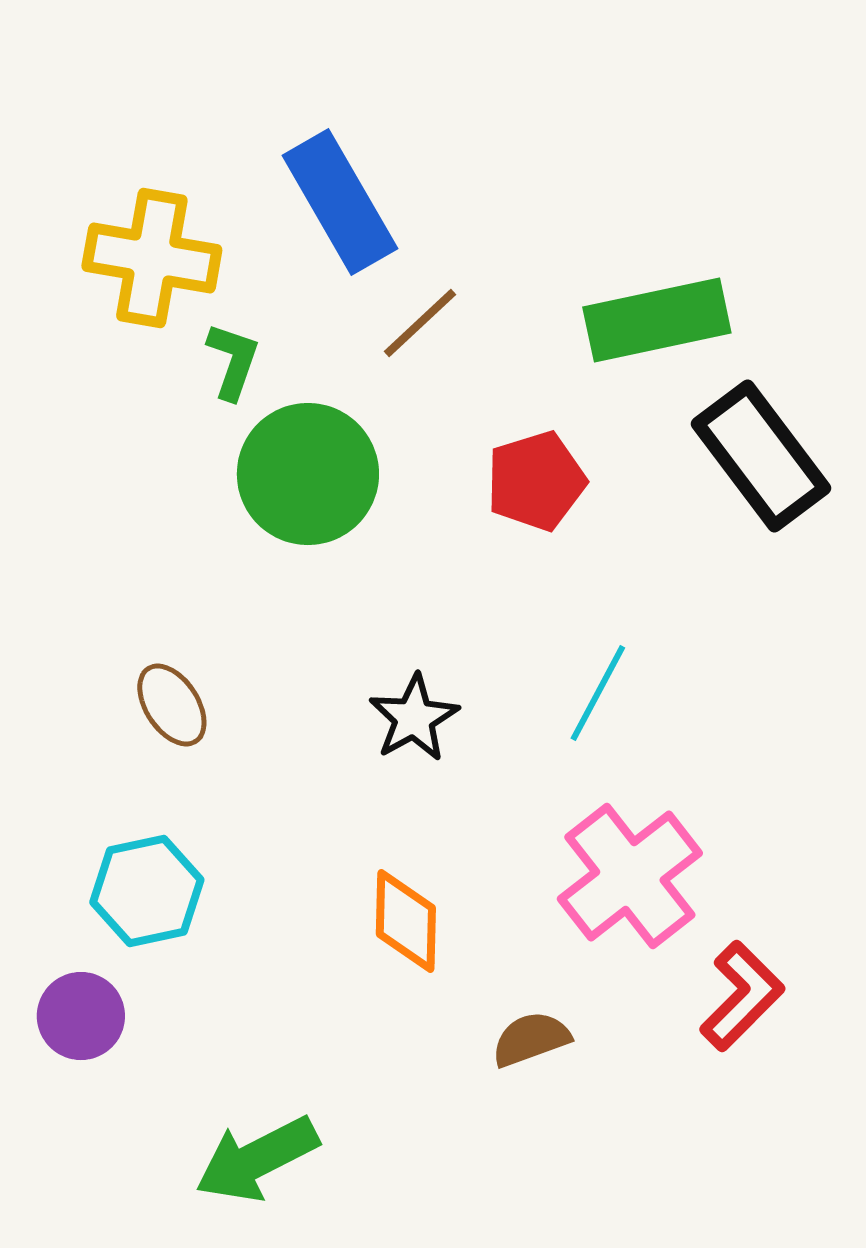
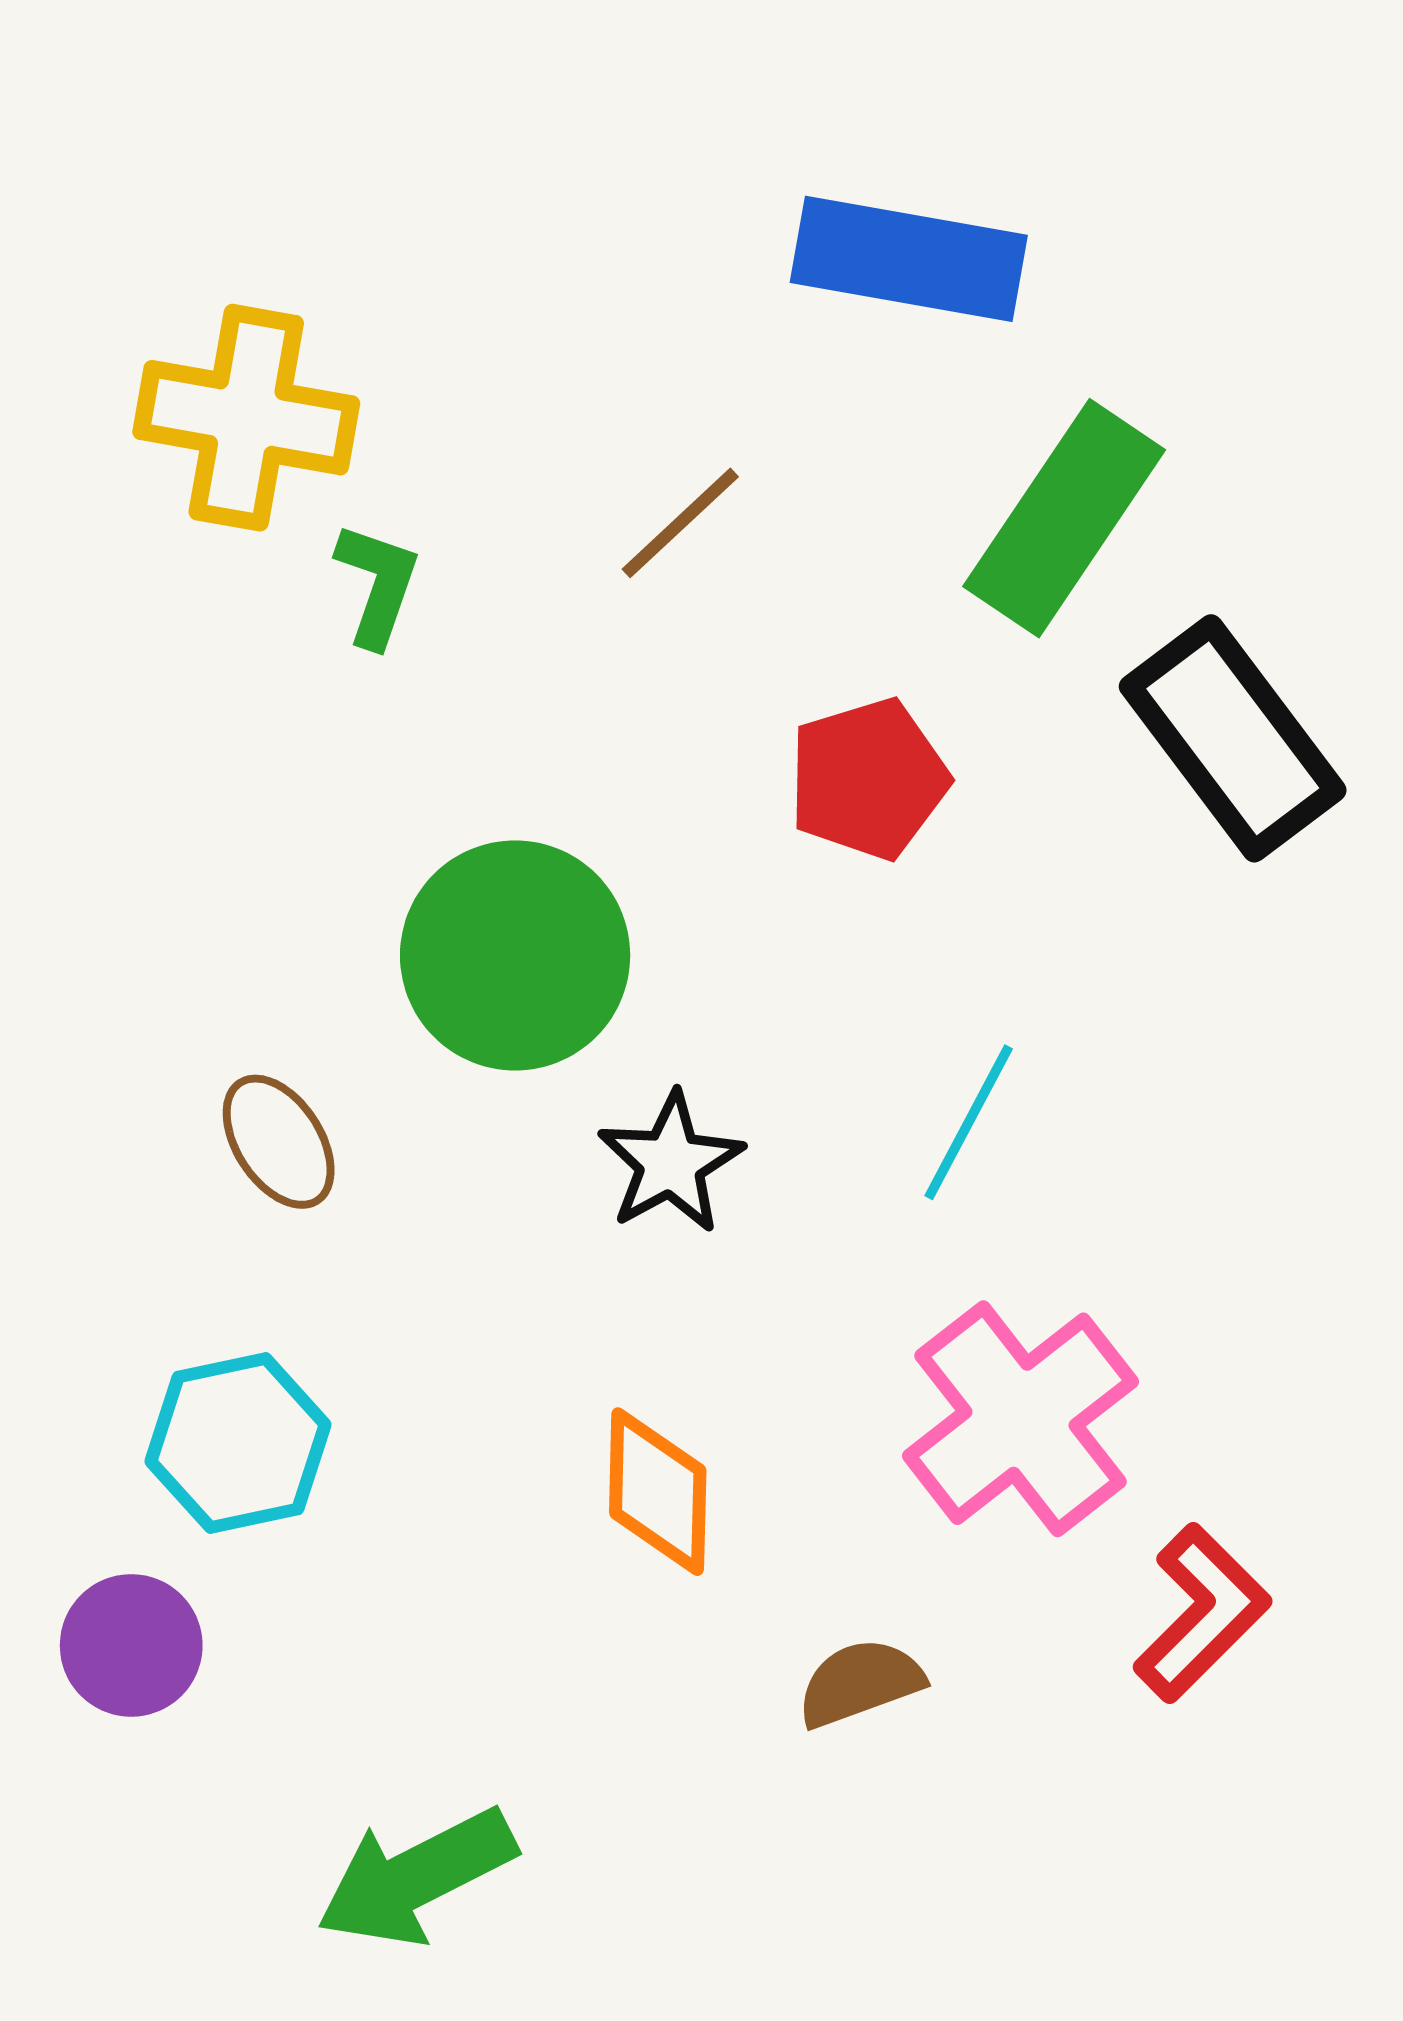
blue rectangle: (340, 202) -> (909, 259), moved, turned -50
green rectangle: (657, 320) -> (1064, 518), turned -44
green circle: (308, 474) -> (515, 955), moved

